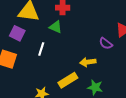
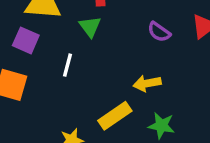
green triangle: (56, 27) -> (90, 27), turned 32
purple semicircle: (106, 43) -> (159, 32), moved

